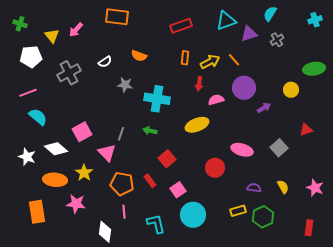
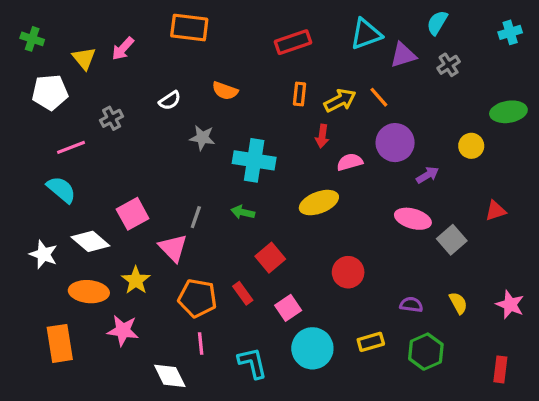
gray cross: (69, 73) -> (112, 118), size x0.6
pink line: (28, 93) -> (71, 147), moved
pink ellipse: (242, 150) -> (413, 219), moved
yellow rectangle: (238, 211) -> (371, 342), moved
white diamond: (105, 232) -> (170, 376), turned -35

